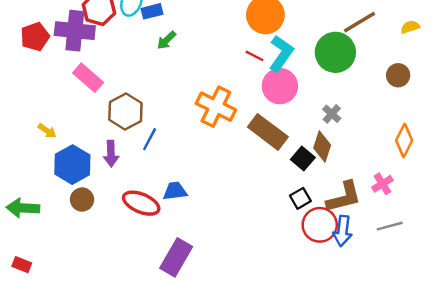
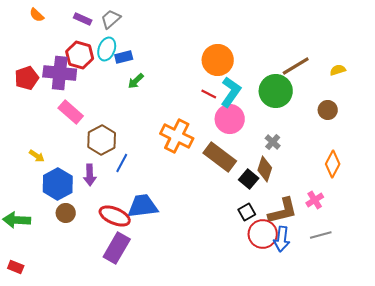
blue trapezoid: (175, 191) -> (143, 206), size x1.5
purple rectangle: (176, 257) -> (117, 248), moved

